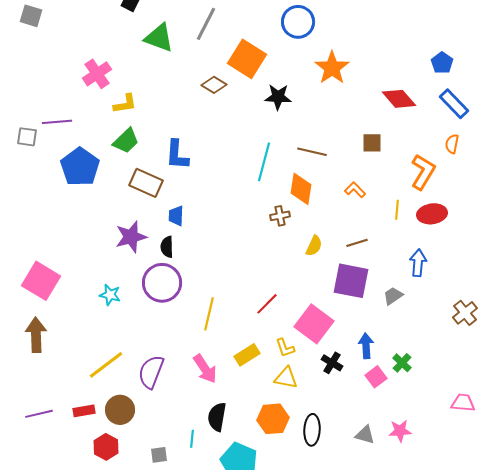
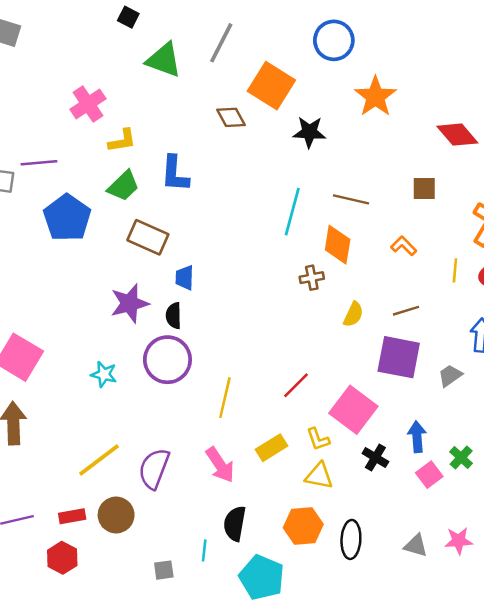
brown diamond: (214, 85) -> (231, 117), turned 30
blue L-shape: (177, 155) -> (175, 174), moved
red hexagon: (106, 447) -> (62, 558), moved

